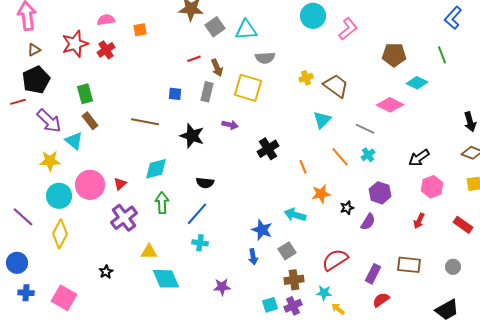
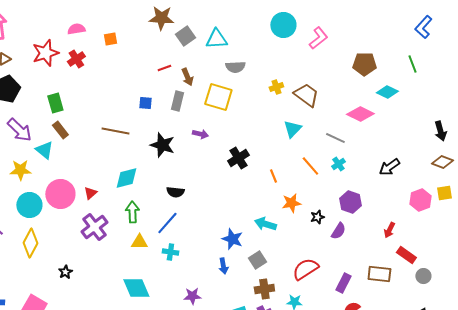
pink hexagon: (432, 187) -> (420, 200), moved
red rectangle: (463, 225) -> (406, 255), moved
yellow triangle: (149, 252) -> (139, 242), moved
black star: (106, 272) -> (65, 272), moved

